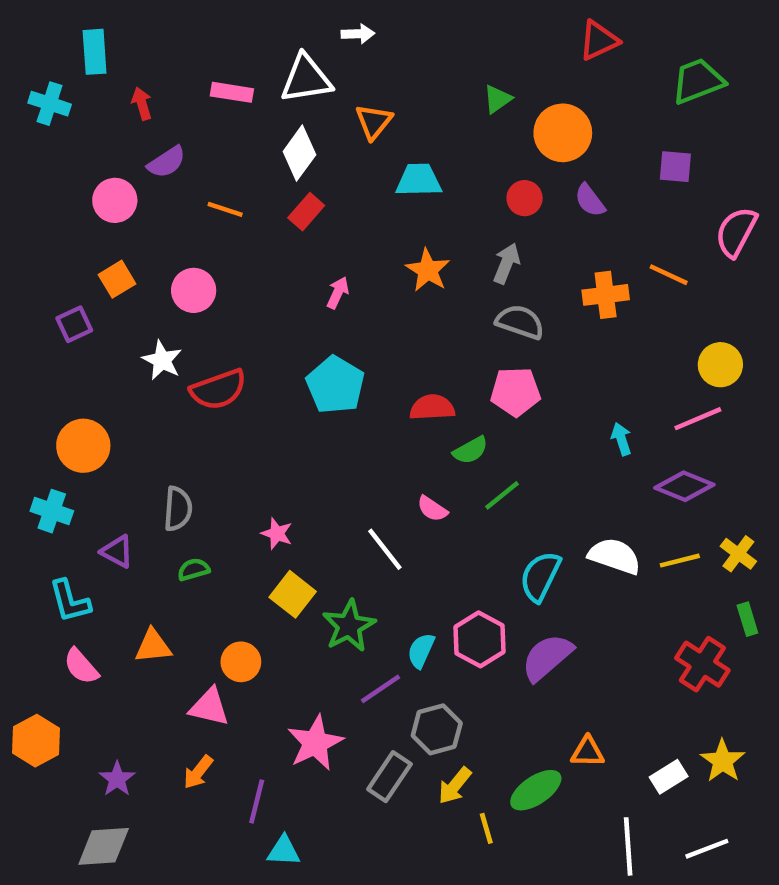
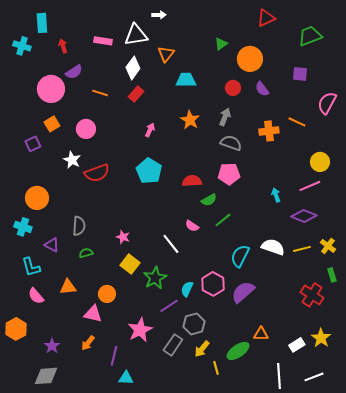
pink circle: (115, 200) -> (51, 89), size x1.4

